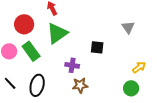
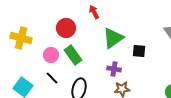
green triangle: (57, 33) -> (113, 38), moved
black line: (10, 83) -> (52, 78), moved

